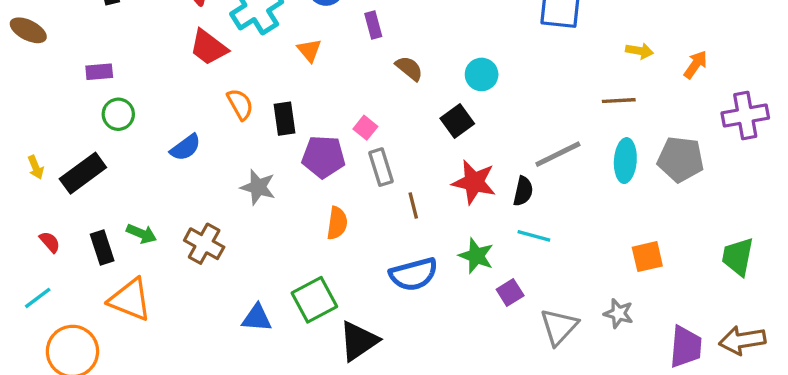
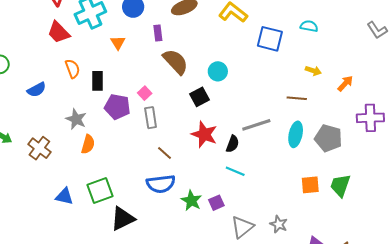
brown semicircle: (409, 68) -> (175, 62), size x1.6
brown line: (413, 206) -> (164, 153), moved, turned -42
orange semicircle: (337, 223) -> (88, 144), moved
green star: (476, 256) -> (191, 201), moved
orange square: (647, 257) -> (310, 185), moved
green trapezoid: (738, 257) -> (340, 185), moved

